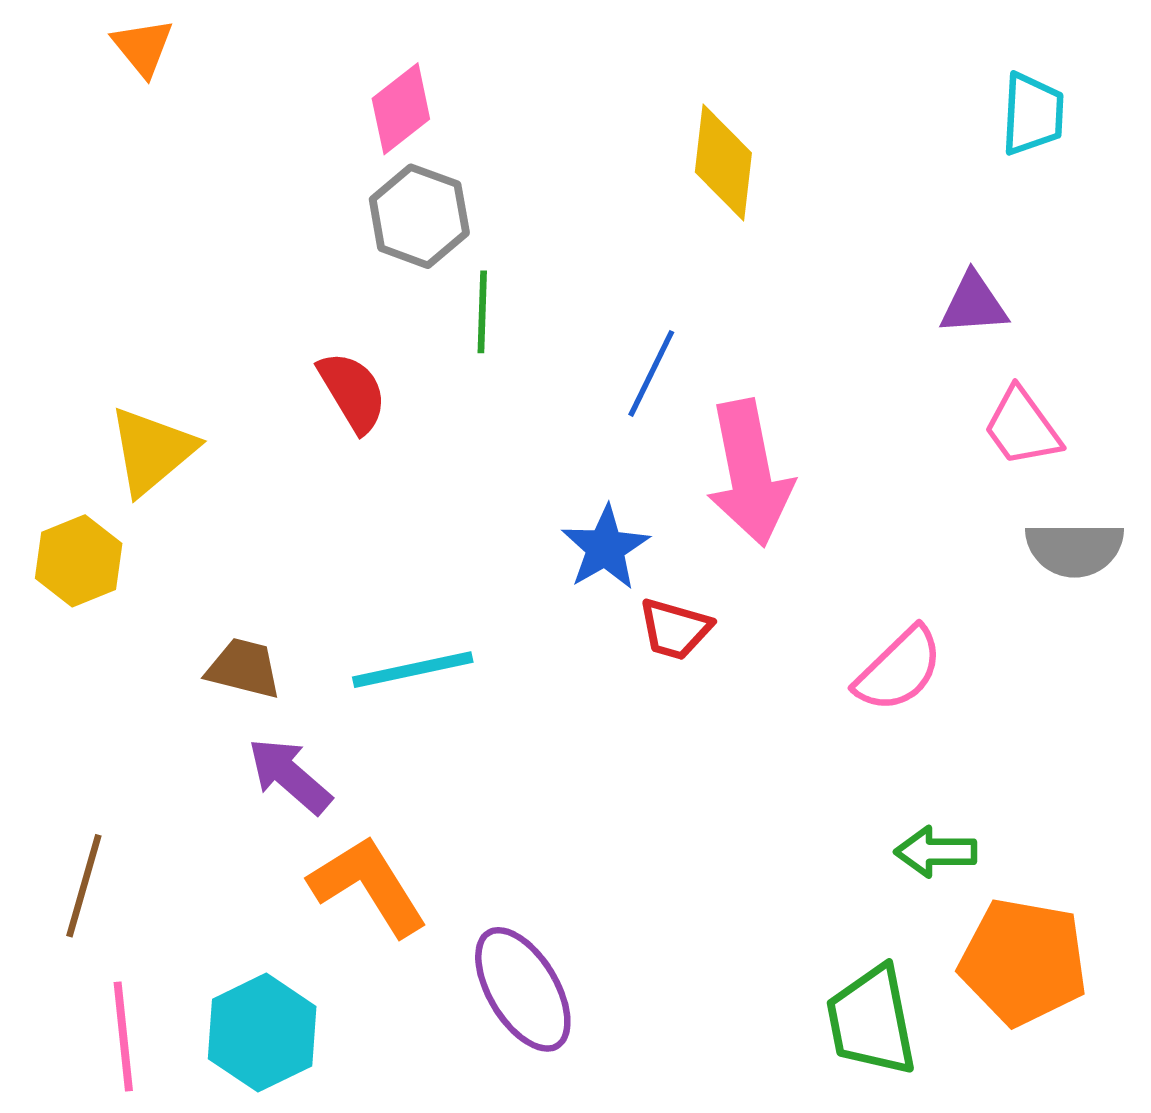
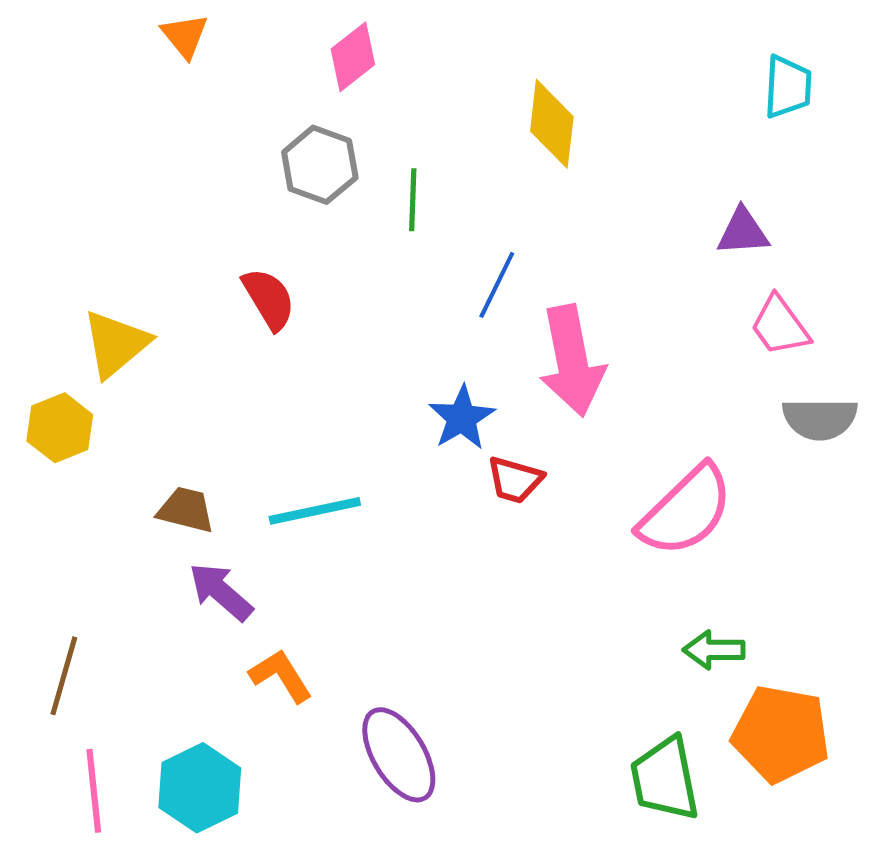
orange triangle: (143, 47) -> (185, 36), moved
pink diamond: (401, 109) -> (353, 57), moved
green line: (482, 312) -> (413, 200), moved
pink semicircle: (899, 670) -> (686, 511), size x1.4
orange L-shape: (368, 886) -> (281, 676), size x0.7

